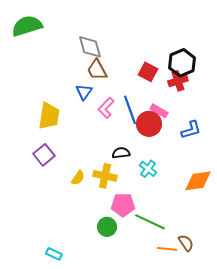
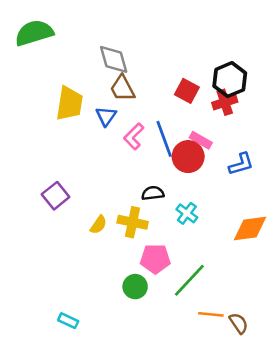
yellow trapezoid: (49, 116) -> (69, 104), moved
green line: (150, 222) -> (189, 280), turned -72
brown semicircle: (186, 243) -> (239, 323), moved

